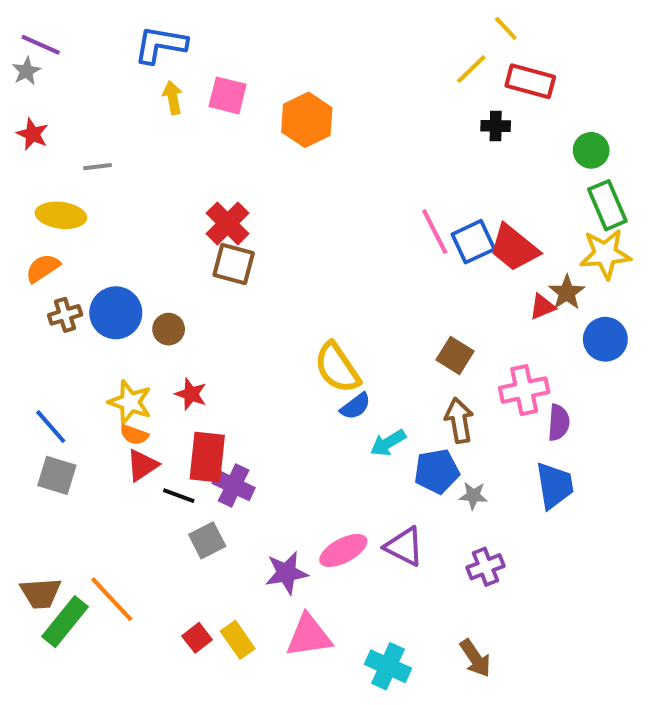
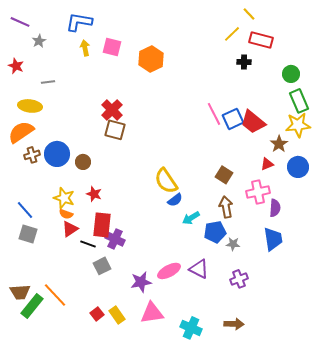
gray star: (26, 71) -> (39, 41), moved
orange semicircle: (43, 268) -> (21, 132), size x1.5
red triangle: (542, 307) -> (267, 164), moved
brown arrow: (475, 658) -> (234, 324), turned -54

